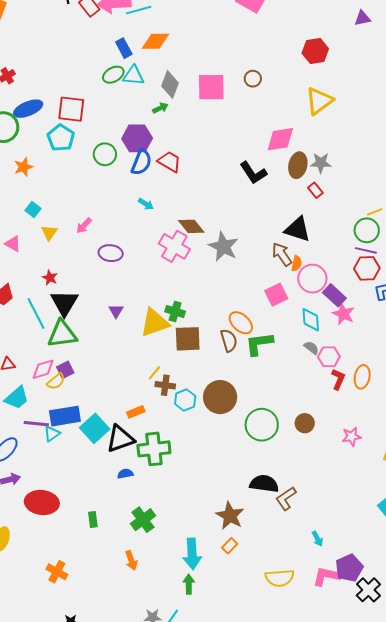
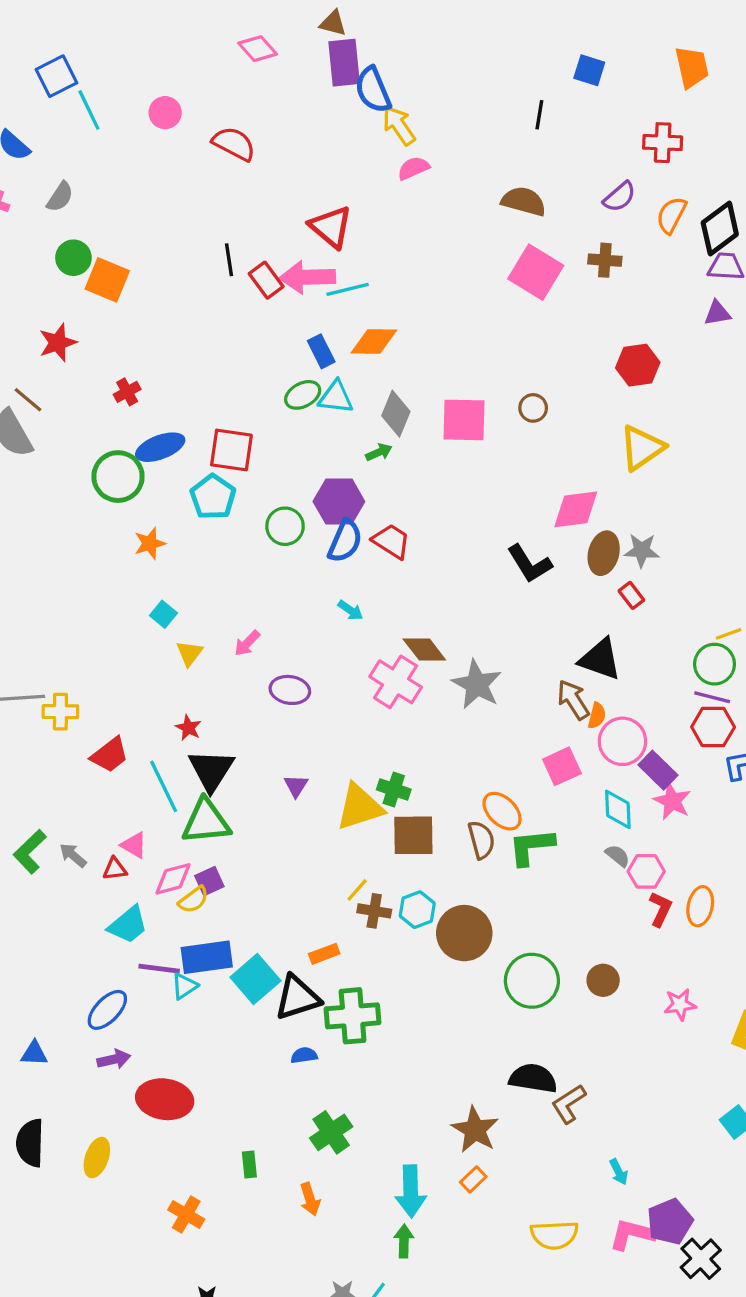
pink triangle: (13, 244) -> (134, 845), moved
cyan hexagon: (185, 400) -> (417, 910), moved
green rectangle: (93, 520) -> (249, 1165), moved

